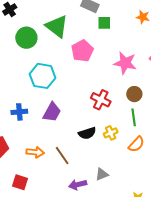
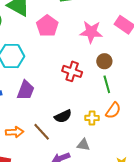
black semicircle: (87, 133) -> (63, 116), moved
yellow cross: (111, 133) -> (92, 118), moved, turned 32
gray triangle: (102, 174) -> (83, 145), turned 40

